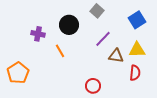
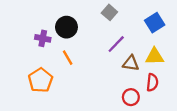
black circle: (69, 25) -> (66, 27), moved
orange pentagon: (18, 73) -> (40, 80), moved
red circle: (93, 86) -> (131, 97), moved

